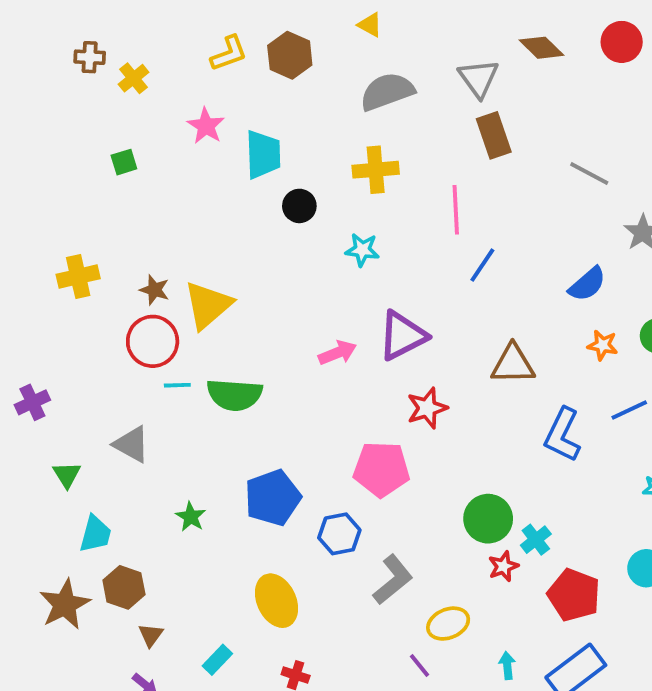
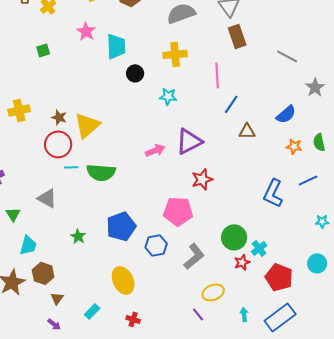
brown triangle: (513, 364) -> (247, 131), moved, size x0.7
gray L-shape: (393, 580) -> (194, 256), moved

